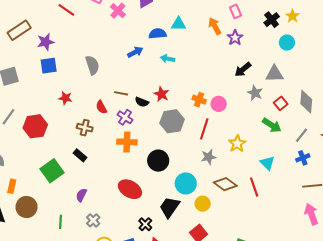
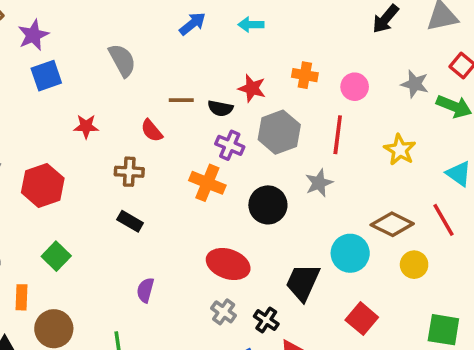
gray star: (255, 93) -> (415, 84), moved
orange cross: (199, 100) -> (305, 75), moved
purple cross: (125, 117) -> (230, 145), moved
orange cross: (127, 142) -> (207, 183), turned 30
gray star: (209, 157) -> (319, 183), moved
green square: (52, 171) -> (56, 256), moved, size x0.7
cyan circle: (186, 183) -> (350, 253), moved
yellow circle: (203, 204) -> (414, 265), moved
gray cross: (93, 220) -> (224, 312), moved

